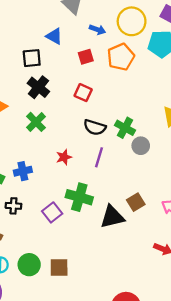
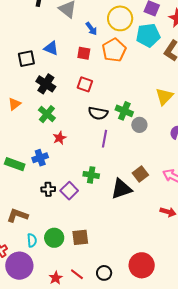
blue arrow: (97, 30) -> (91, 29), turned 40
blue triangle: (54, 36) -> (51, 48), moved
red square: (86, 57) -> (84, 53), turned 32
black square: (32, 58) -> (26, 59), moved
red star: (64, 157) -> (59, 138), moved
green cross: (79, 197) -> (91, 175), size x0.7
black cross: (13, 206) -> (48, 189), moved

